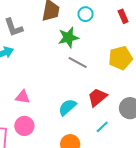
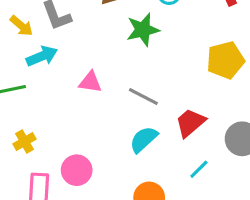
gray line: (78, 63) -> (143, 96), moved
pink triangle: (23, 97) -> (90, 82), moved

